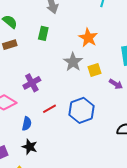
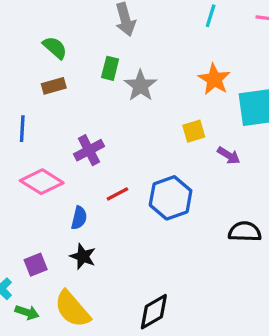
orange star: (88, 38) -> (214, 79), moved
gray star: (73, 62) -> (140, 86), moved

